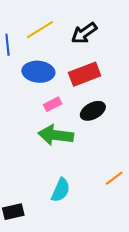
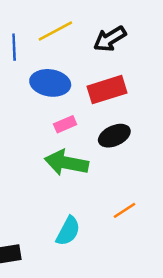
orange line: (114, 178) -> (125, 210), moved

